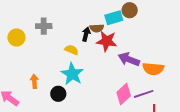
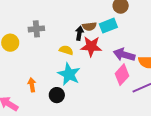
cyan rectangle: (114, 18) -> (108, 26), moved
red star: (107, 41) -> (91, 46), moved
pink diamond: (124, 94) -> (122, 75), moved

